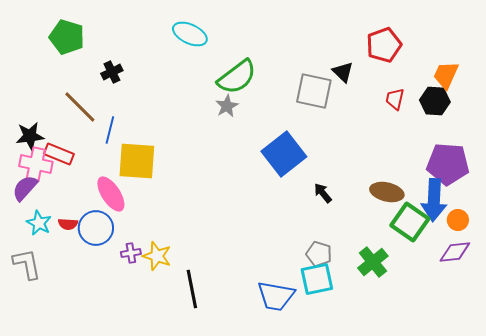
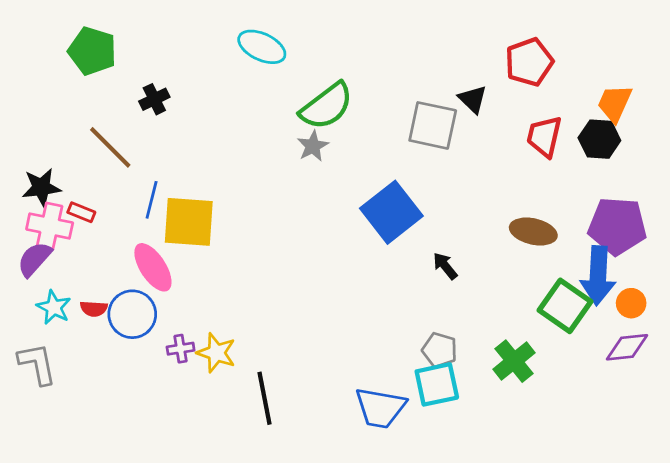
red trapezoid: (395, 99) -> (544, 136), size x1.4
blue line: (110, 130) -> (152, 200), moved
red rectangle: (59, 154) -> (81, 212), size x0.7
brown ellipse: (387, 192) -> (533, 232), moved

